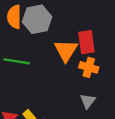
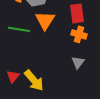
orange triangle: (66, 51) -> (45, 20), moved

